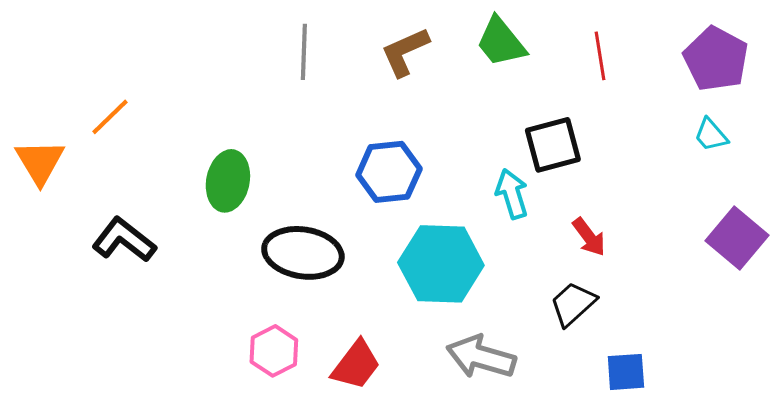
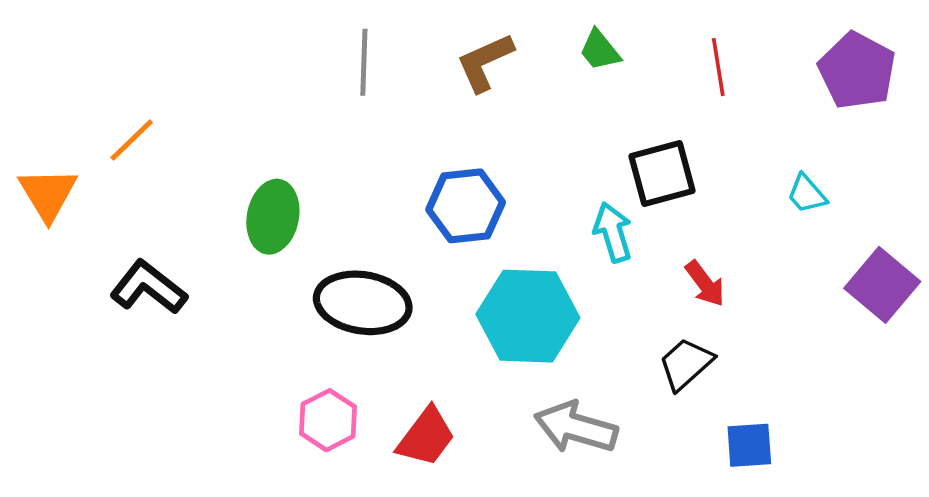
green trapezoid: (501, 42) -> (600, 50), size x0.7
cyan trapezoid: (711, 135) -> (807, 194), moved

